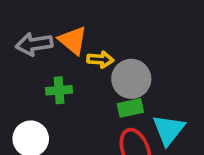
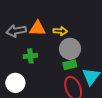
orange triangle: (73, 40) -> (37, 28), turned -36
yellow arrow: (100, 59) -> (60, 31), moved

